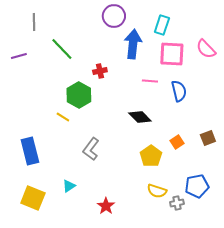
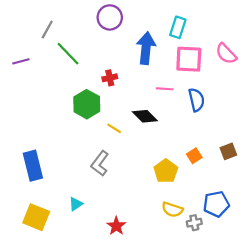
purple circle: (114, 16) -> (110, 17), moved
gray line: (34, 22) -> (47, 30), moved, turned 30
yellow line: (63, 117) -> (114, 128), moved
black diamond: (140, 117) -> (145, 116), moved

